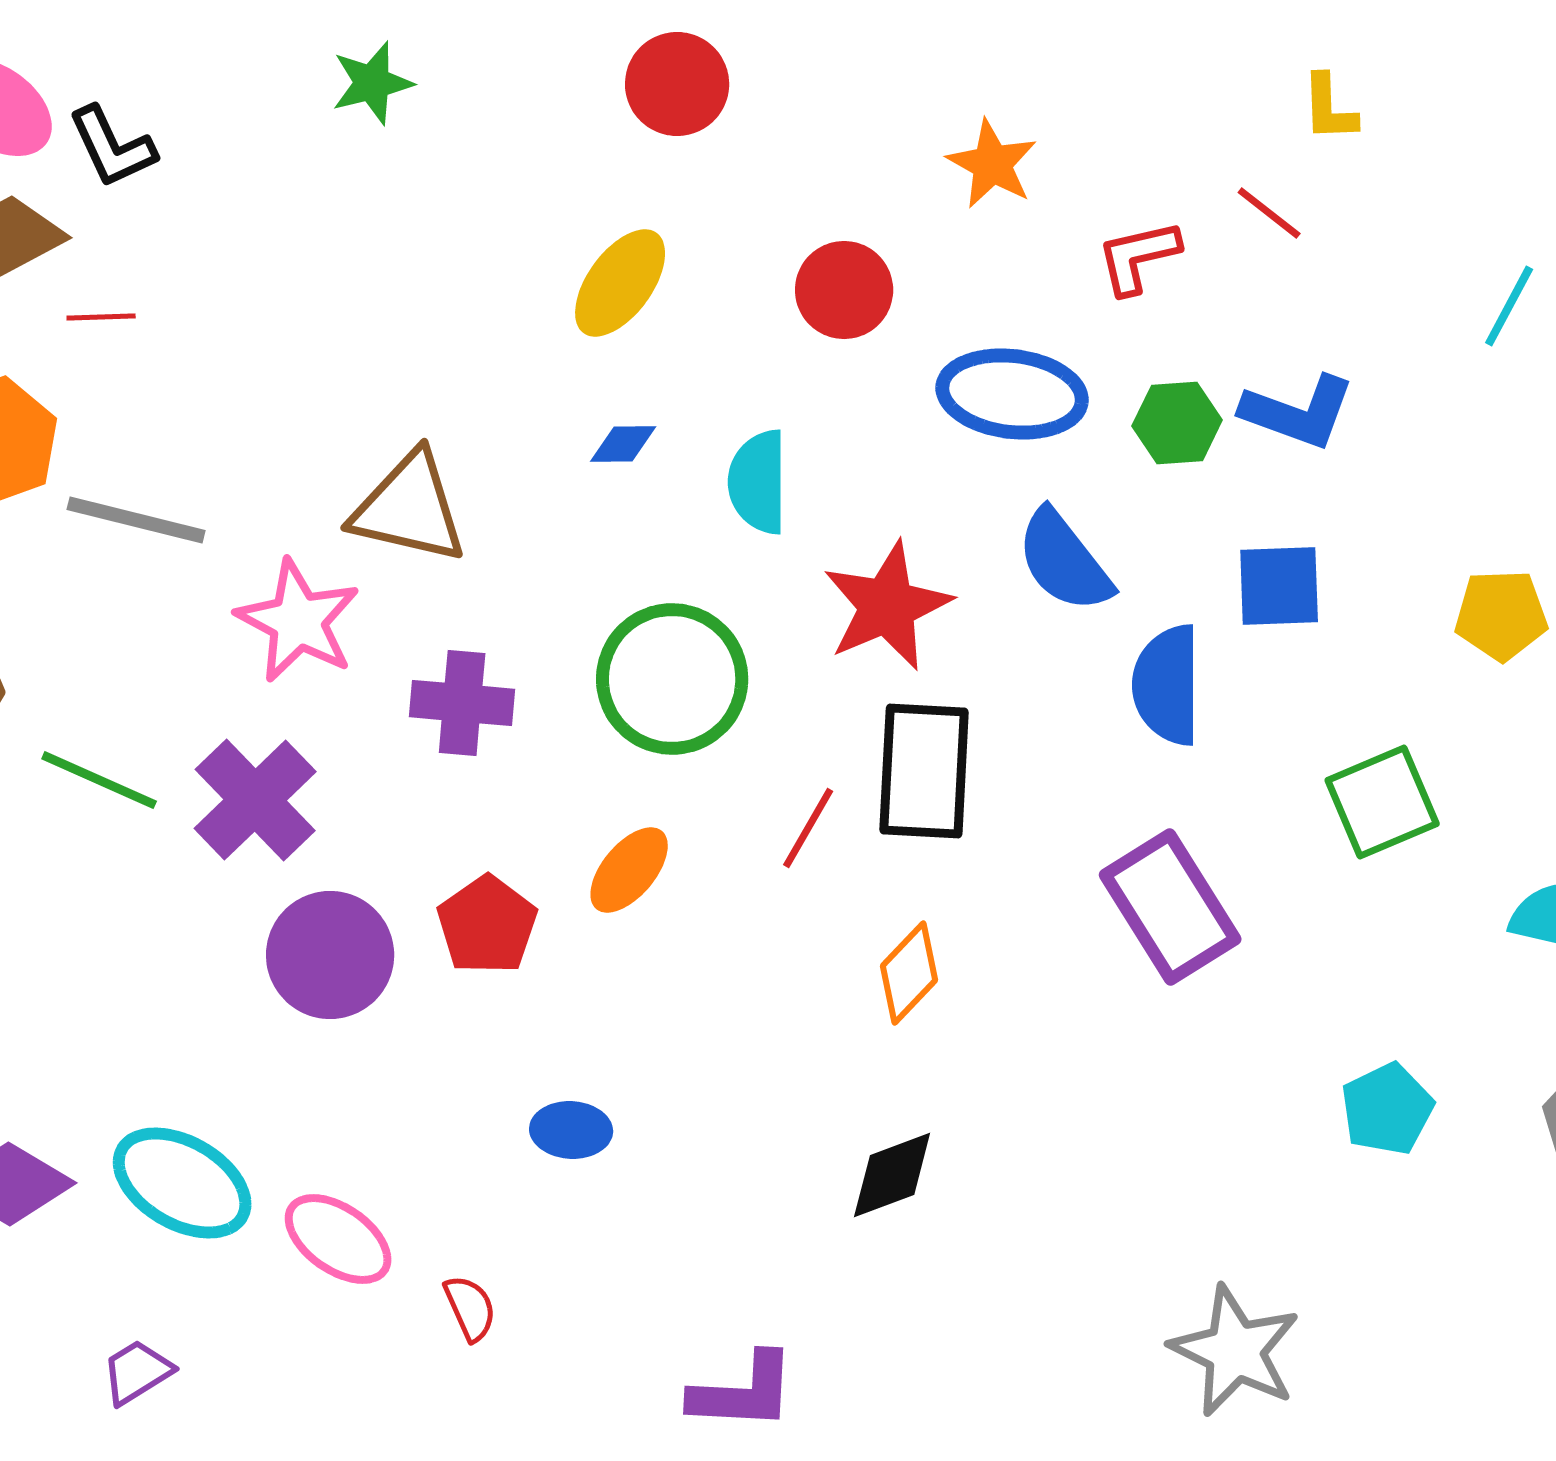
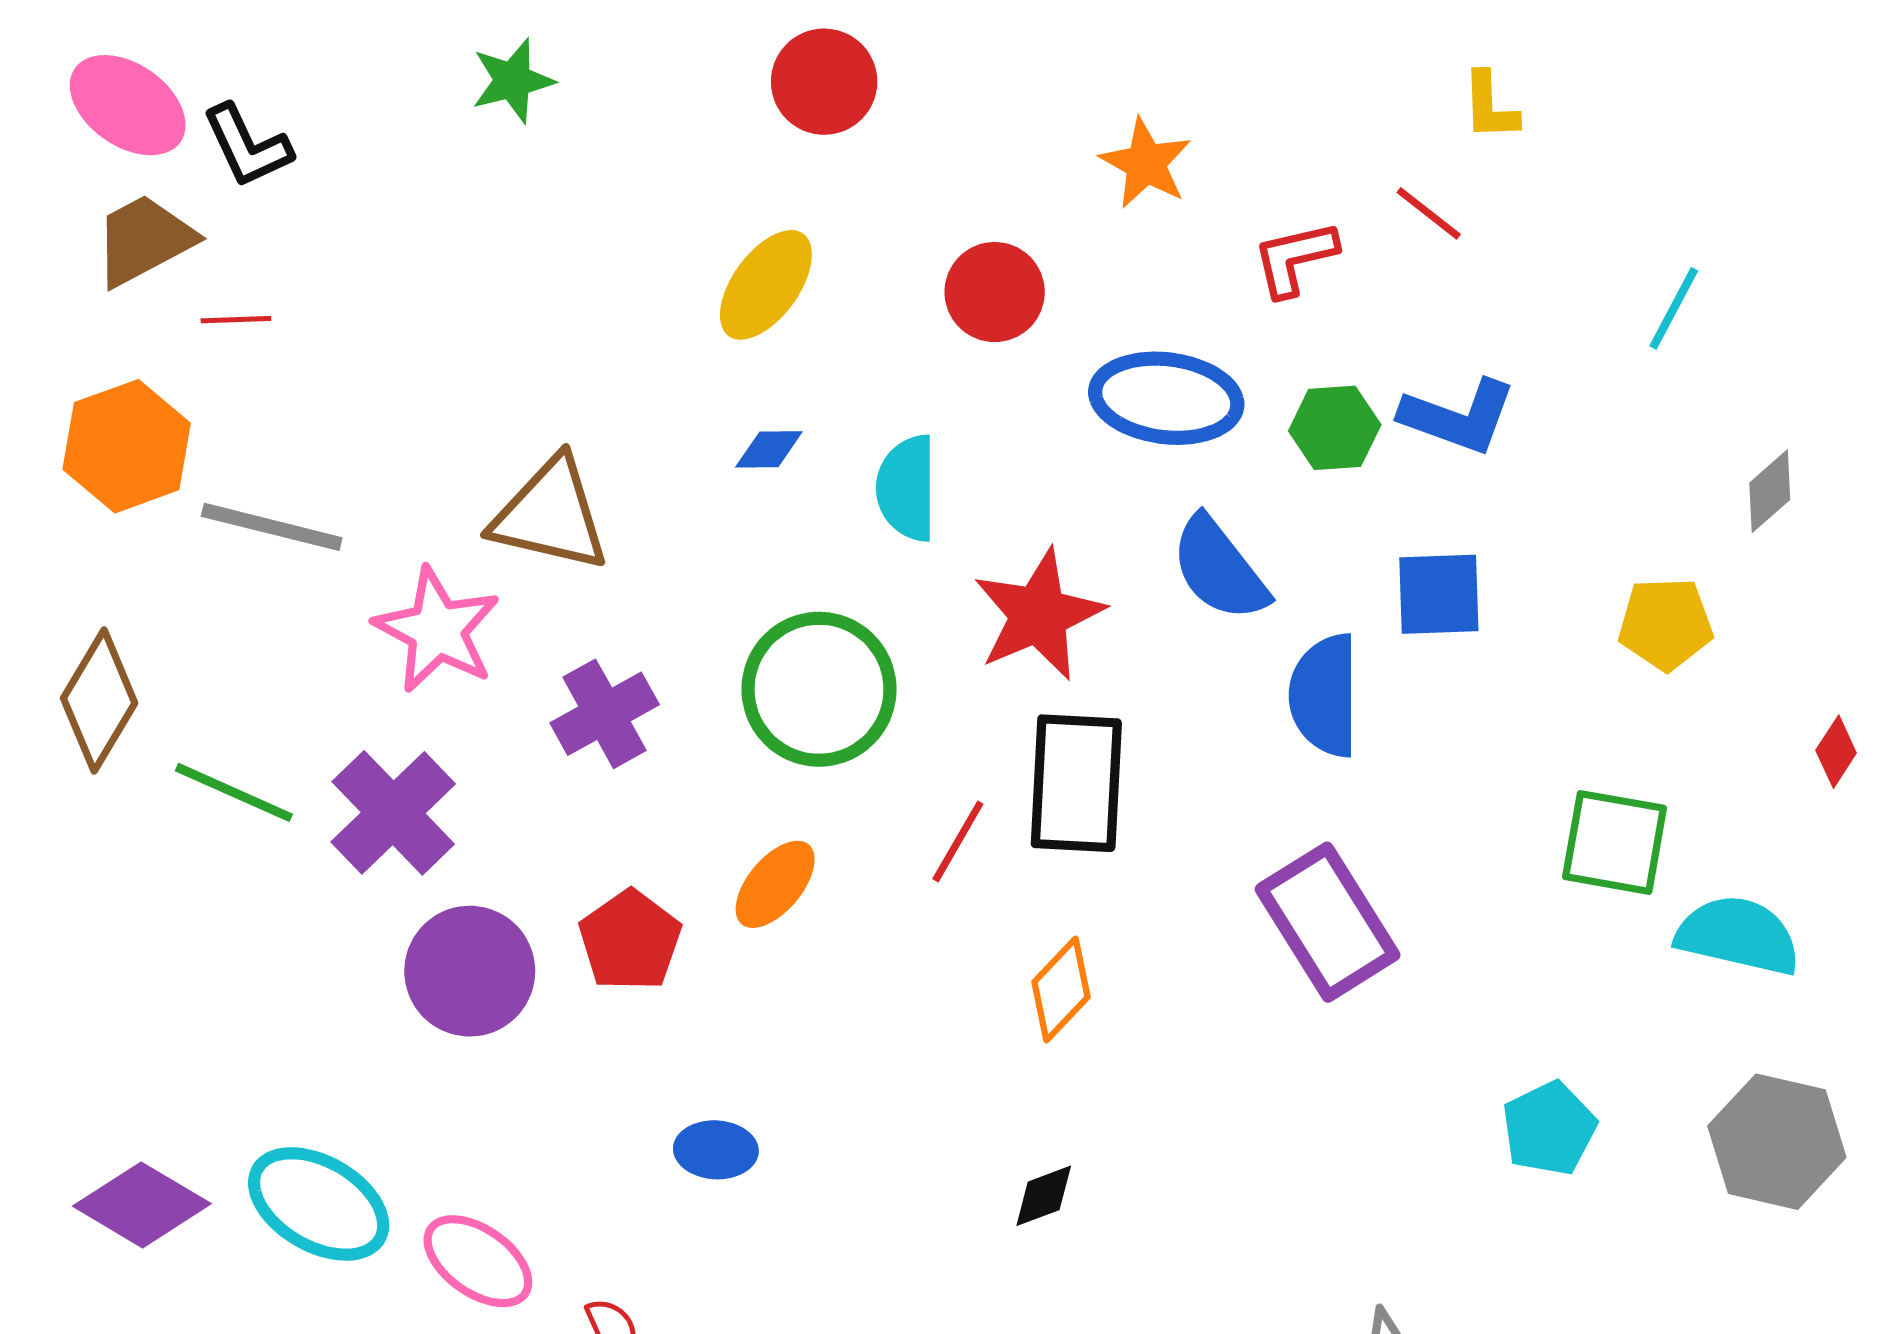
purple cross: (462, 703) -> (605, 714), turned -34
green square: (1382, 802) -> (1615, 842), moved, turned 33
black diamond: (892, 1175) -> (1044, 1196), size x0.7

